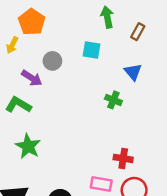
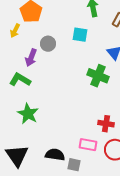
purple arrow: (32, 78) -> (31, 58), turned 78
green cross: (113, 100) -> (98, 76), size x1.5

